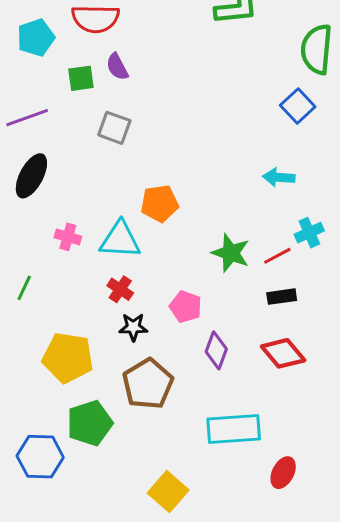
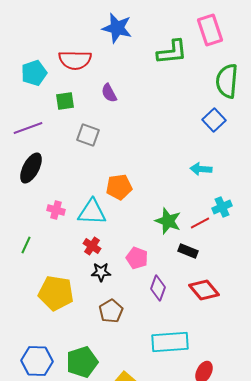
purple semicircle: (117, 67) -> (109, 93), moved
black rectangle: (282, 297) -> (188, 251), moved, turned 30
brown pentagon: (148, 384) -> (111, 311), size x0.7
green pentagon: (90, 423) -> (82, 362), moved

